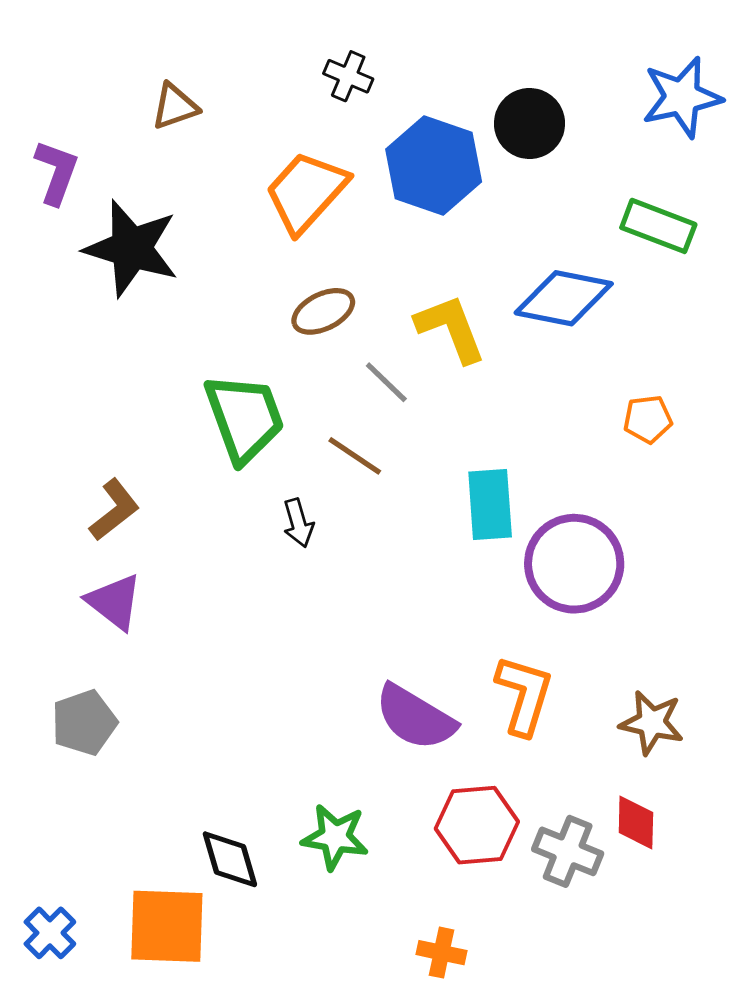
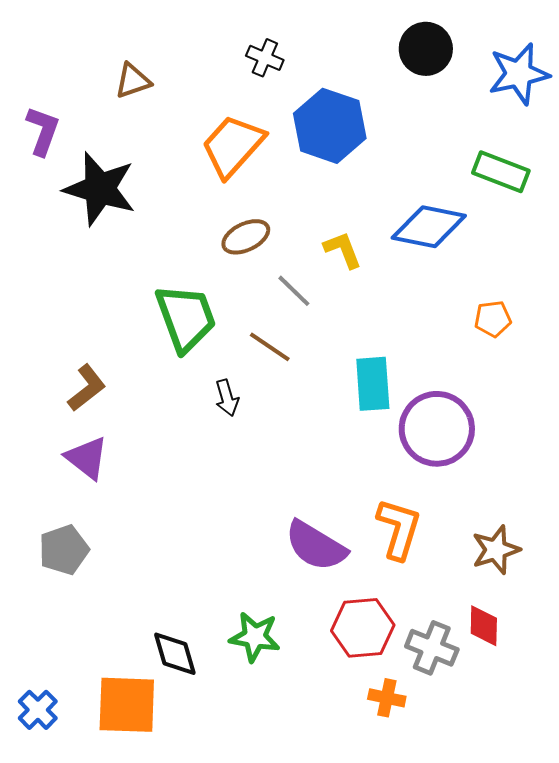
black circle: (530, 124) -> (426, 49), moved
yellow L-shape: (451, 328) -> (343, 250), size x0.7
brown star: (652, 723) -> (496, 550), turned -30
orange cross: (441, 953) -> (387, 698), moved

